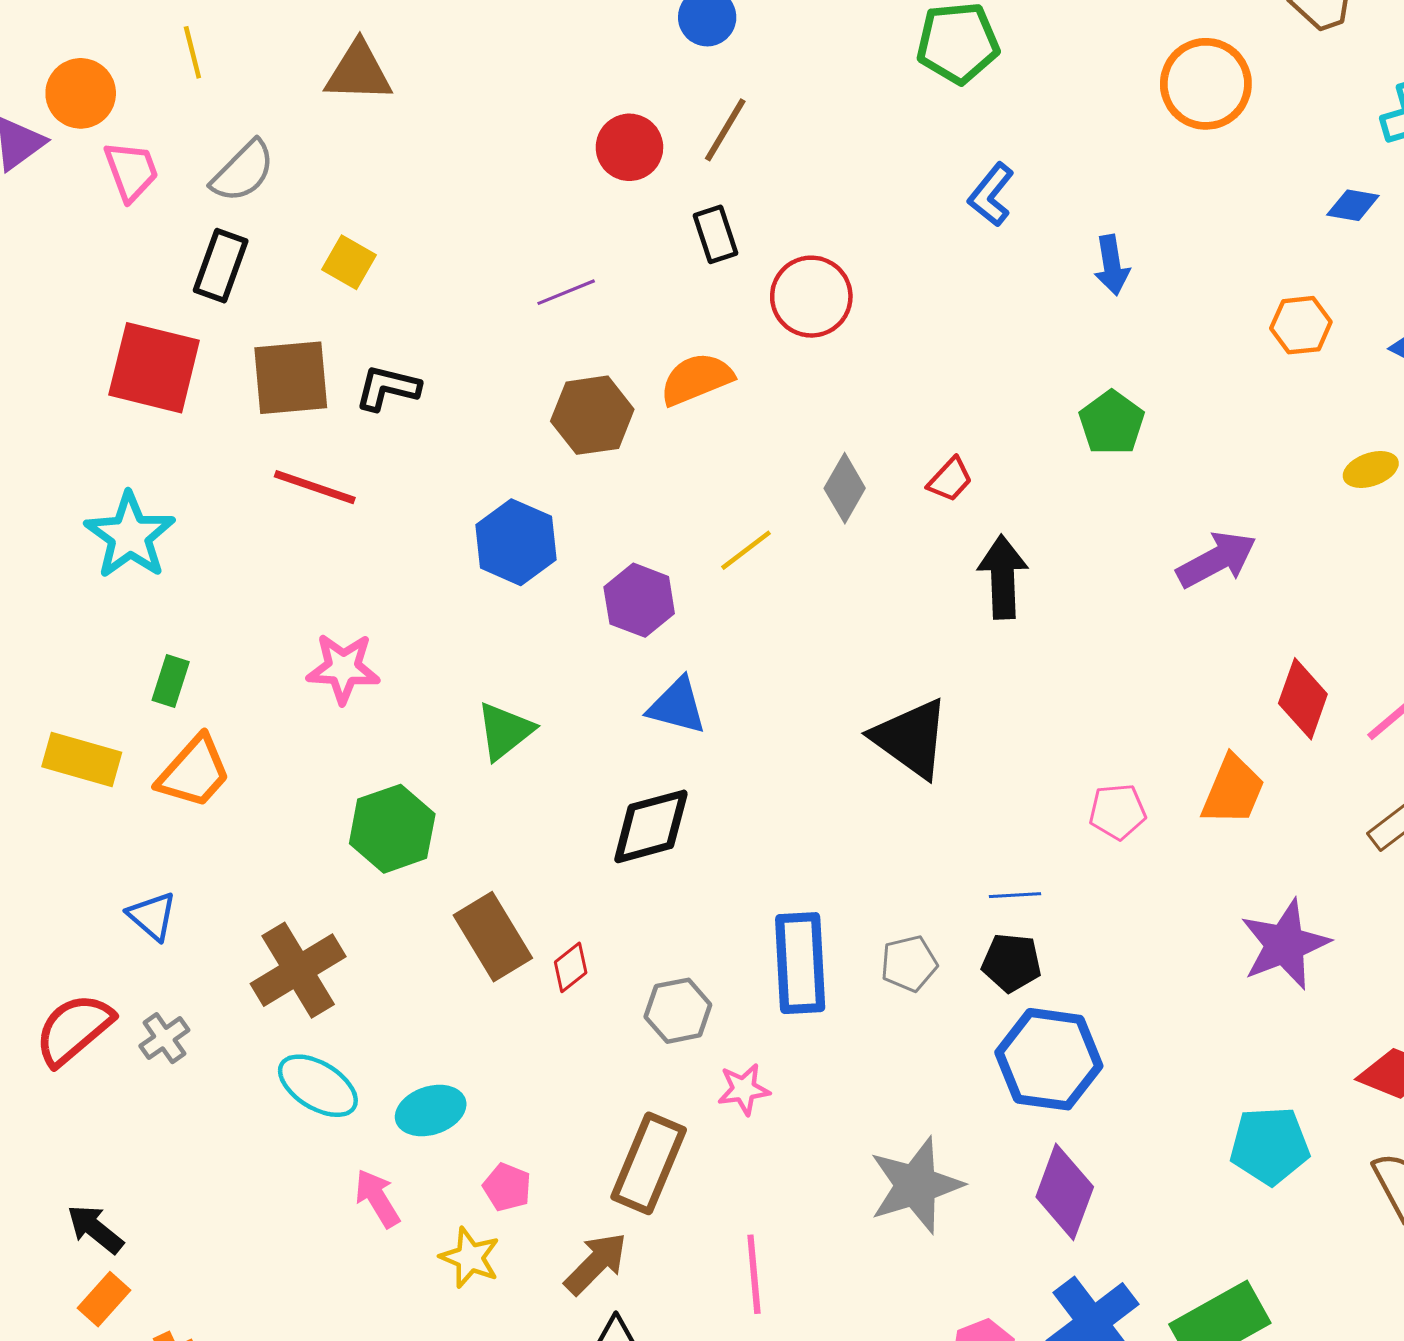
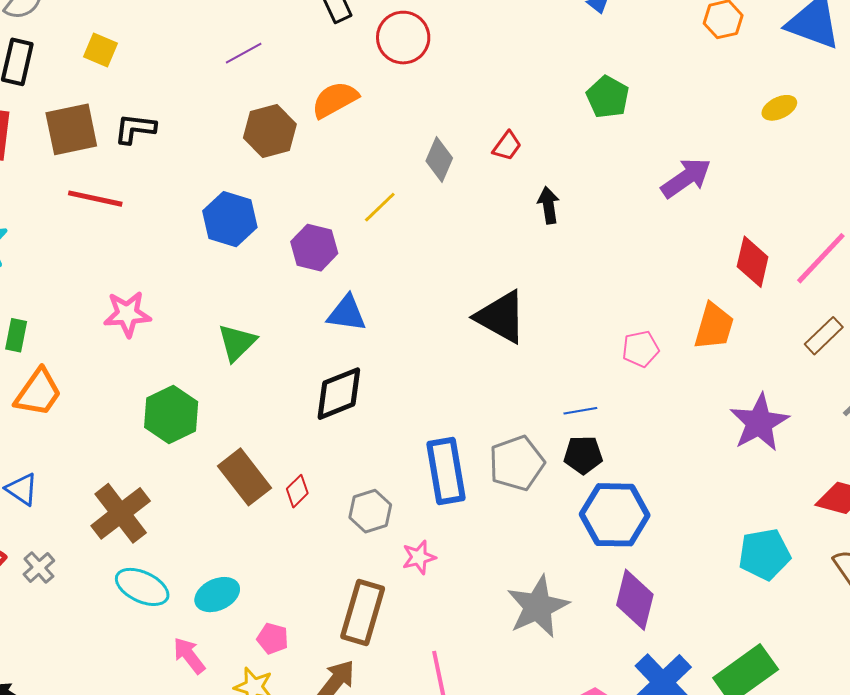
black arrow: (1003, 577) -> (549, 205), size x0.7
gray pentagon: (909, 964) -> (517, 463), size x1.5

